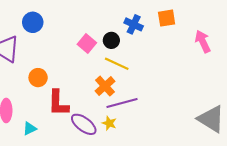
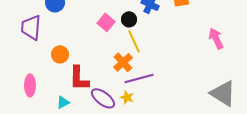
pink arrow: (203, 41) -> (216, 38), moved
yellow line: (117, 64) -> (134, 41), turned 40
cyan triangle: (30, 129) -> (63, 102), moved

